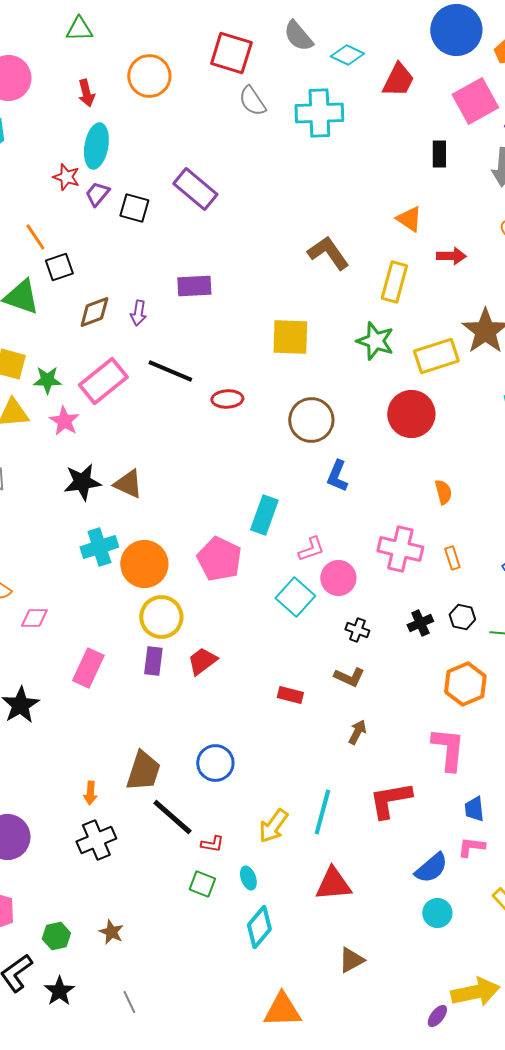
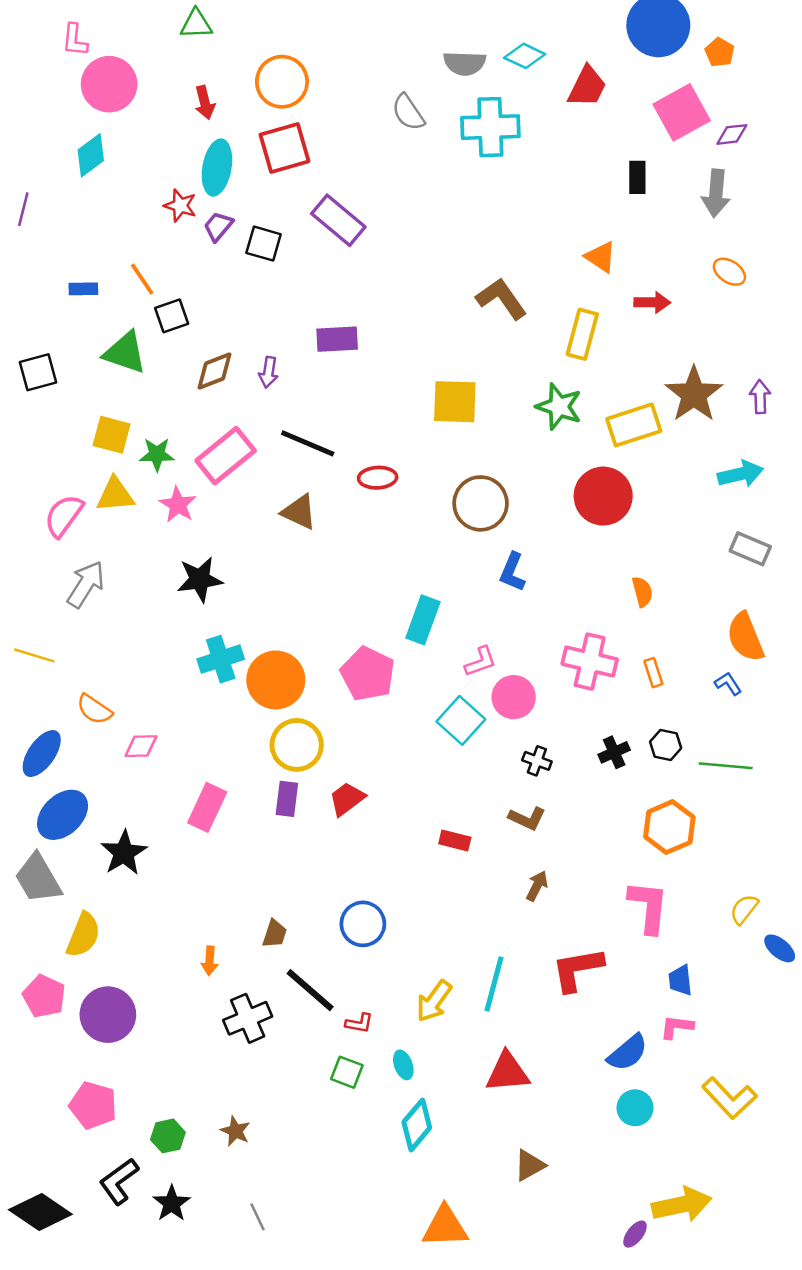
gray semicircle: (298, 36) -> (465, 63), moved, turned -48
red square: (231, 53) -> (284, 148), moved, turned -33
brown triangle: (128, 484) -> (299, 512), moved
brown trapezoid: (143, 771) -> (275, 934), size x0.6
black cross: (96, 840) -> (248, 1018), moved

